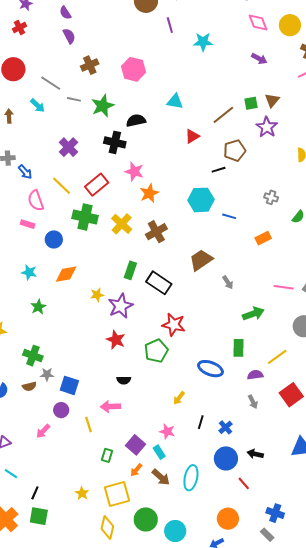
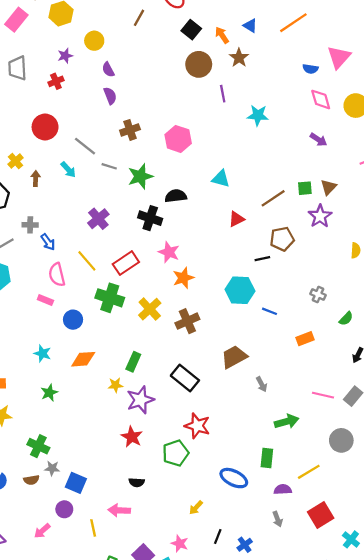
green rectangle: (130, 270) -> (133, 362), moved

